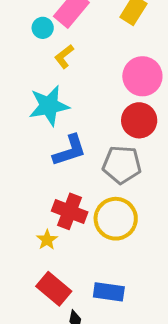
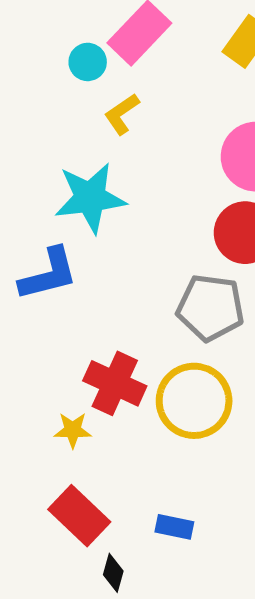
blue L-shape: (70, 150) -> (48, 274), moved
yellow star: (47, 240) -> (73, 430), turned 30
blue rectangle: (109, 292) -> (174, 527), size x0.7

